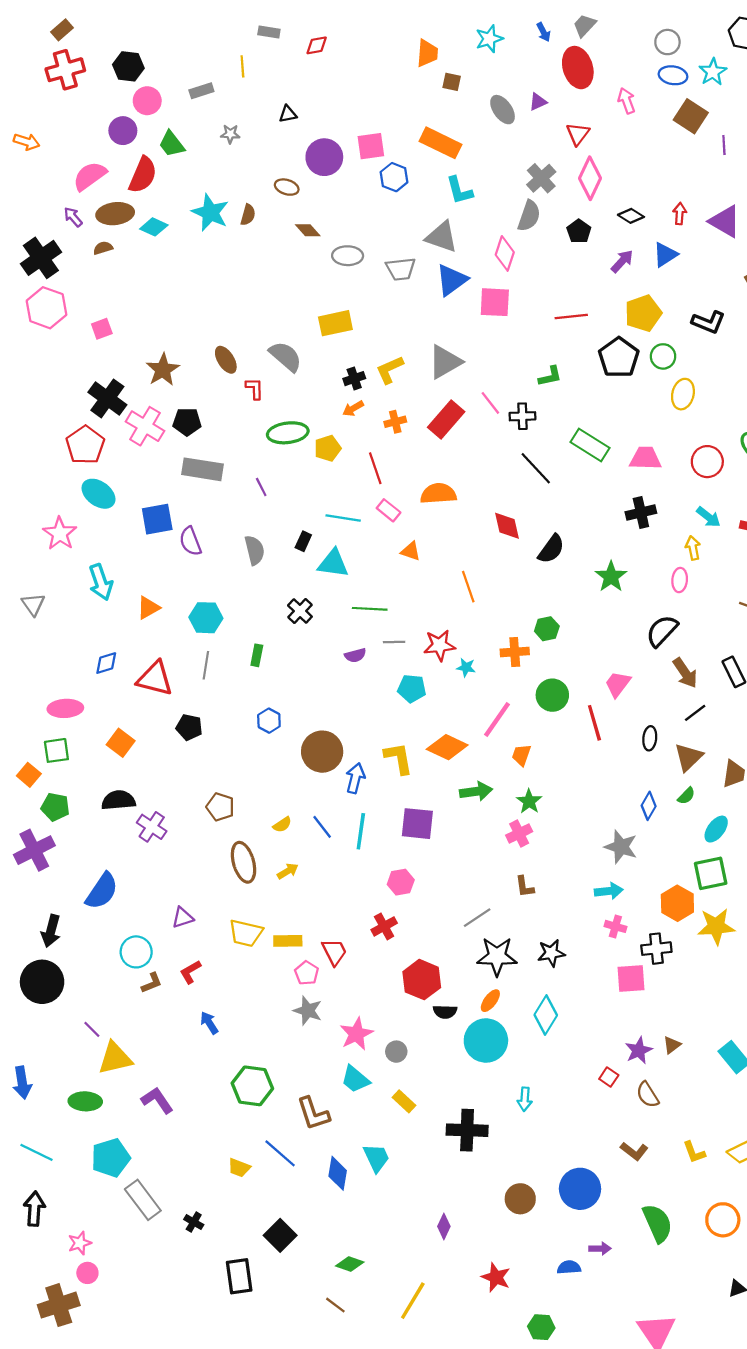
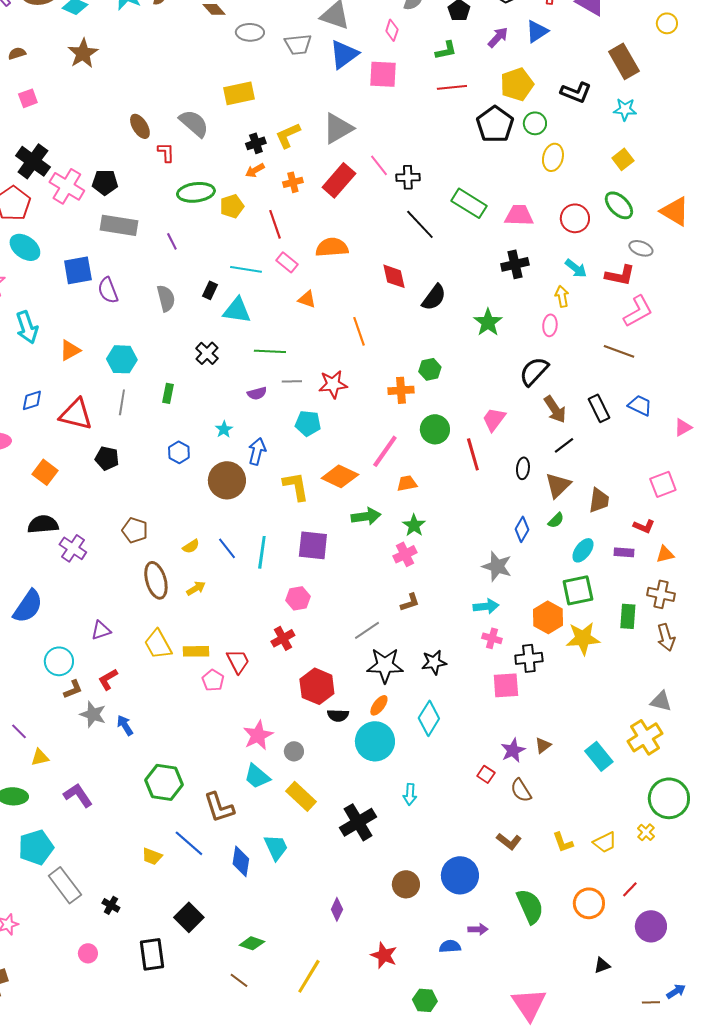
brown semicircle: (103, 248) -> (17, 53), moved
pink diamond: (505, 253) -> (392, 30), size x0.7
brown star: (163, 370) -> (83, 53), moved
green L-shape: (550, 376) -> (446, 50), moved
cyan star: (466, 667) -> (224, 429), moved, turned 30
orange trapezoid: (521, 755) -> (407, 483), turned 60
blue arrow: (355, 778) -> (257, 451), moved
brown L-shape: (525, 887) -> (410, 602), turned -100
yellow trapezoid: (246, 933) -> (158, 644), turned 48
gray star: (308, 1011) -> (93, 714), moved
yellow triangle: (115, 1058) -> (40, 757), size x0.6
yellow rectangle: (404, 1101) -> (301, 796), size x1.4
black cross: (467, 1130) -> (358, 822), turned -33
pink circle: (87, 1273) -> (88, 953), moved

